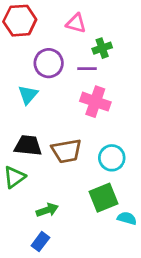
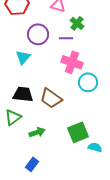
green cross: (102, 48) -> (77, 23), turned -32
brown trapezoid: (66, 151) -> (51, 98), turned 45
cyan circle: (112, 158) -> (88, 82), moved
green arrow: (47, 210) -> (37, 132), moved

